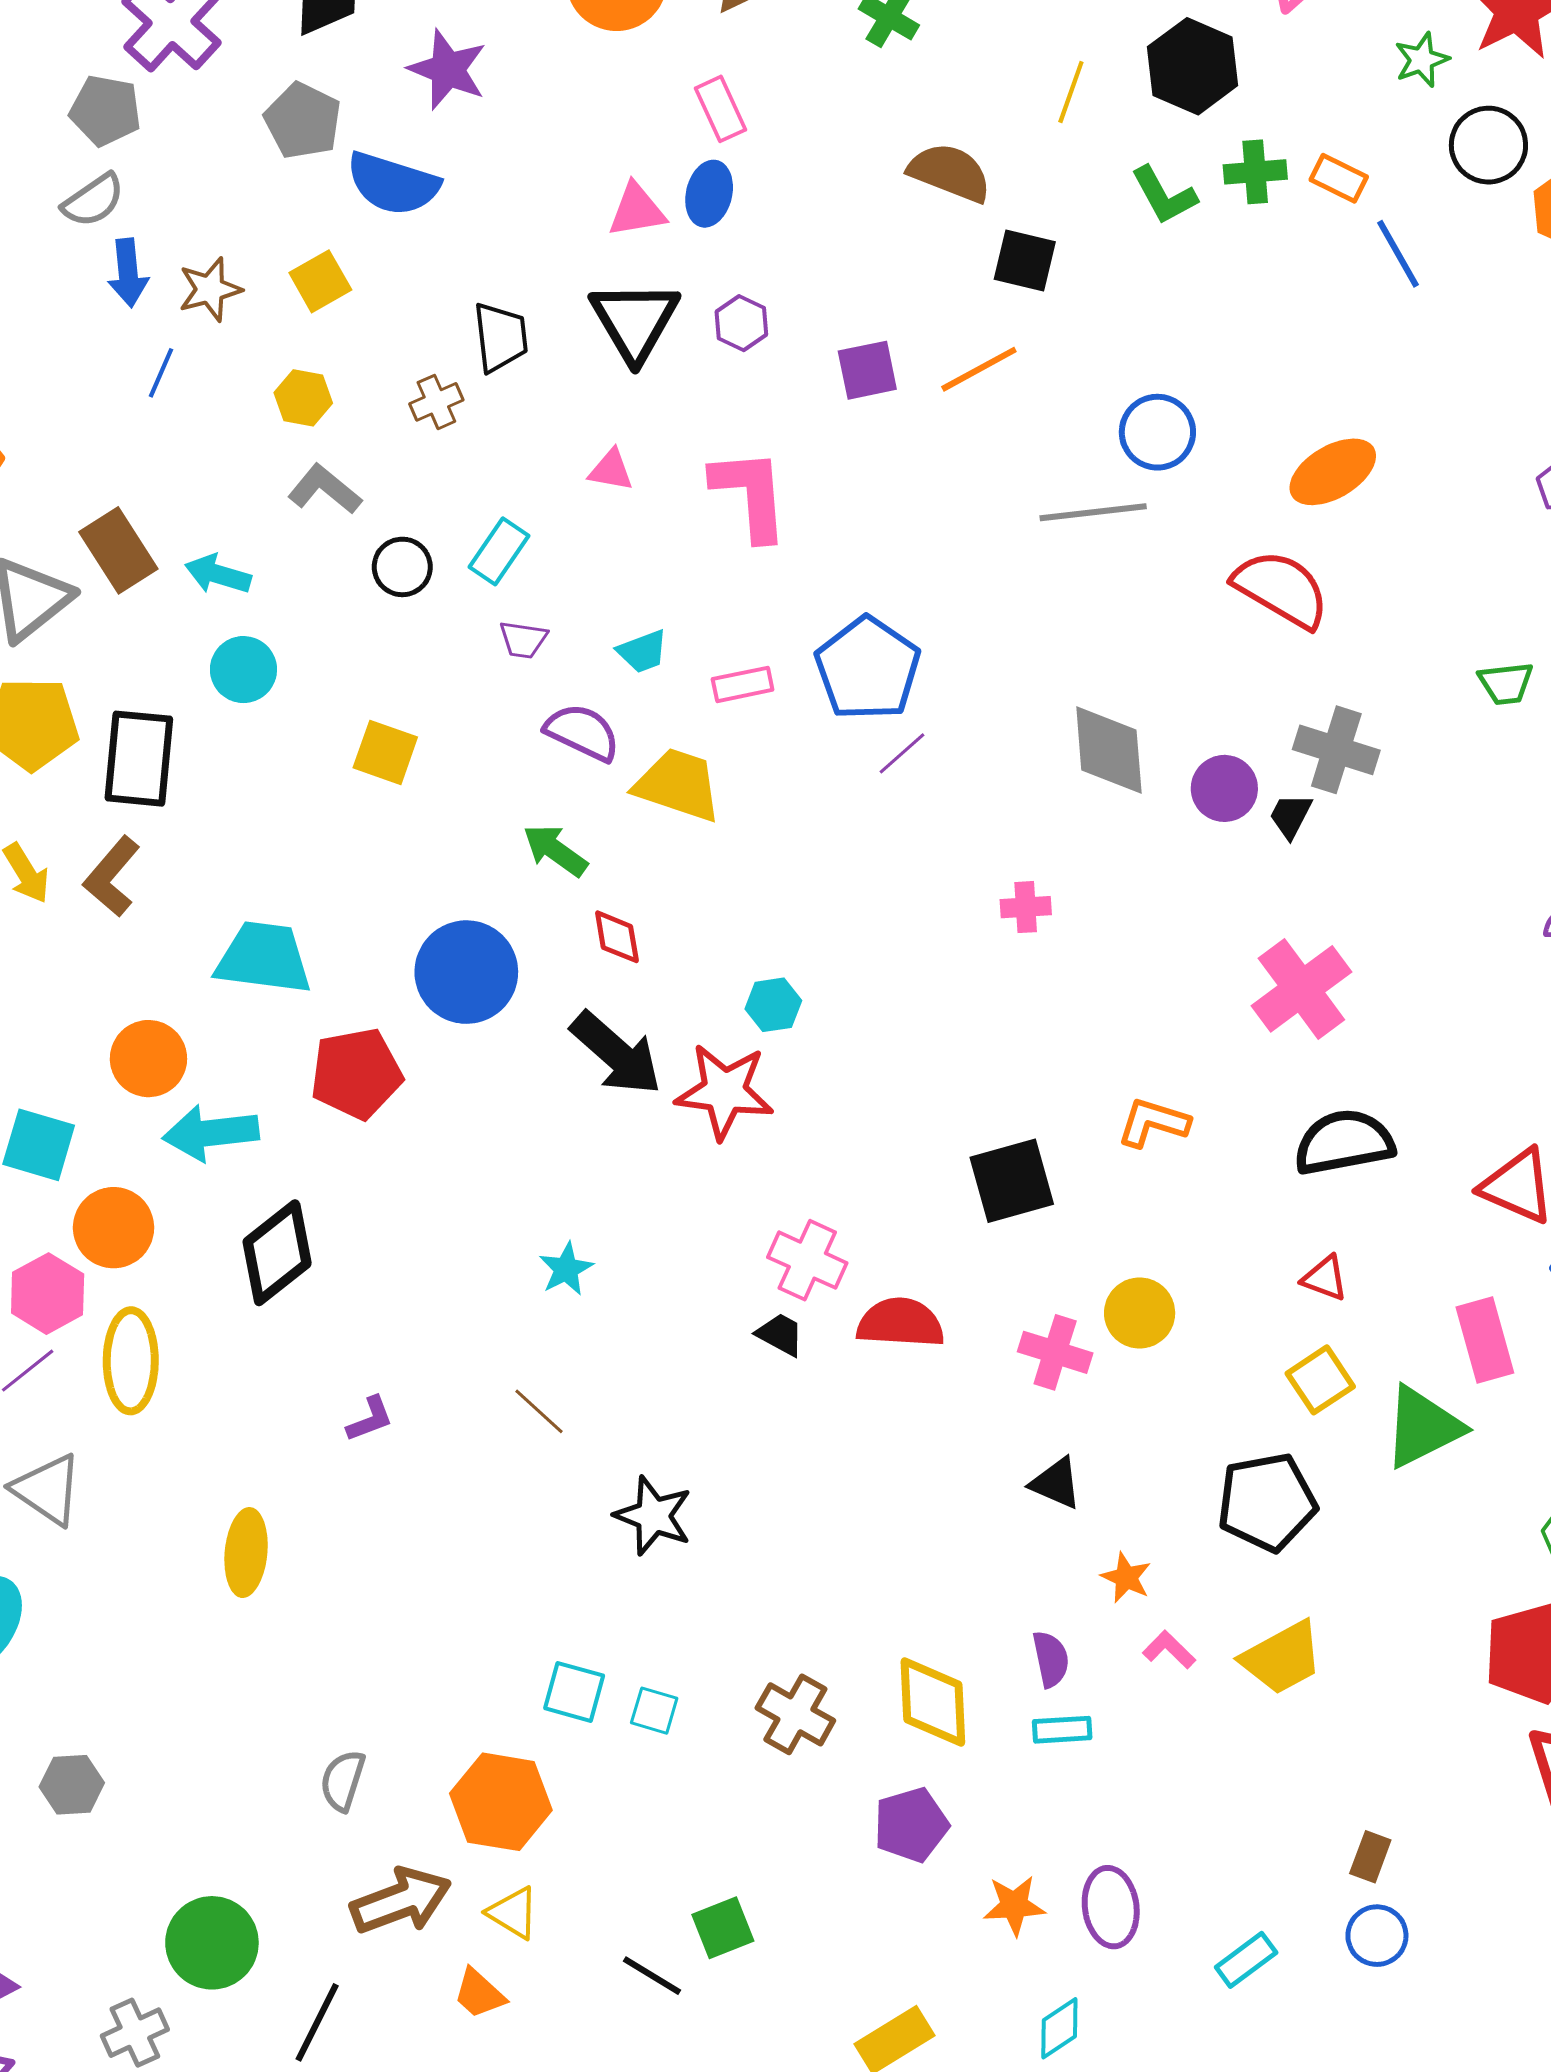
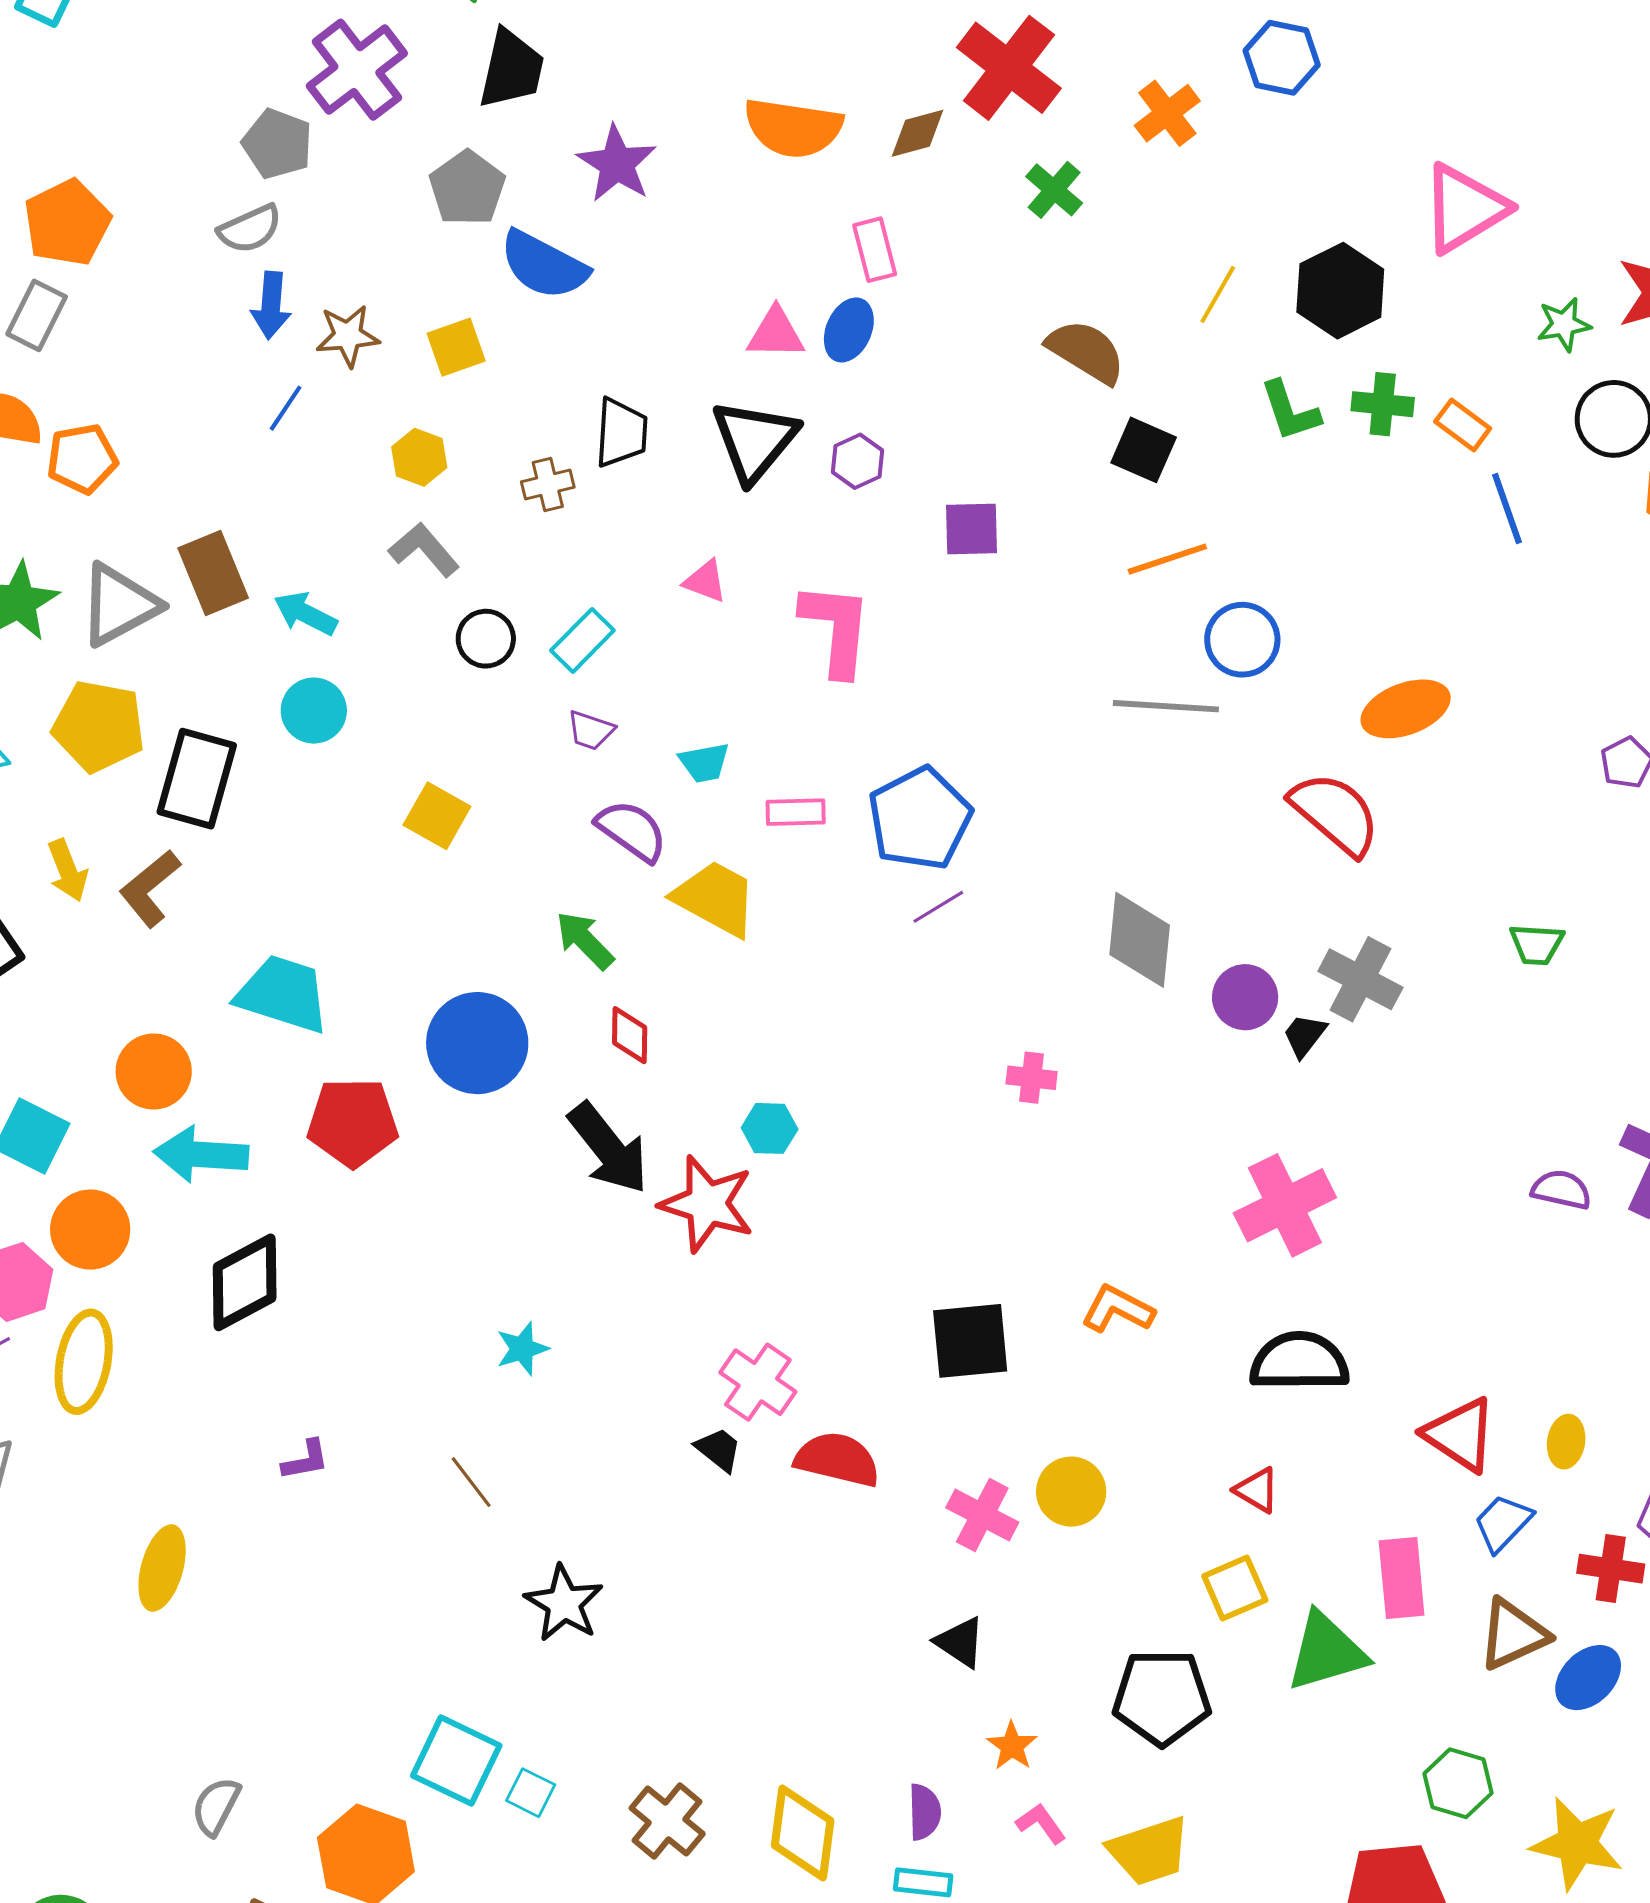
orange line: (979, 369) -> (1167, 559), moved
cyan square: (574, 1692) -> (456, 1761), size x1.4

